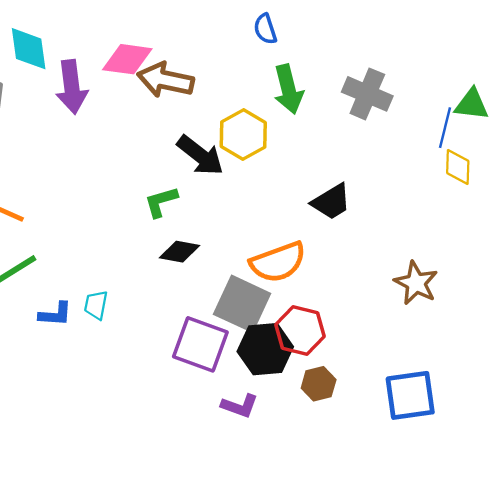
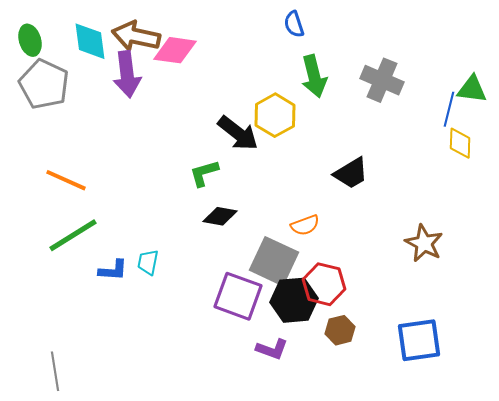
brown arrow: (166, 80) -> (136, 36), moved
orange semicircle: (278, 262) -> (305, 225), size x0.6

